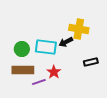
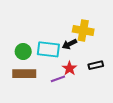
red star: (54, 72) -> (69, 68), moved
purple line: (39, 82) -> (58, 79), moved

